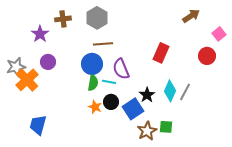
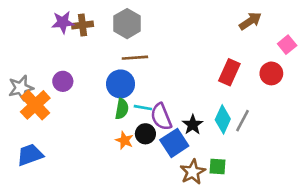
purple star: (40, 34) -> (63, 22), moved, turned 30
red rectangle: (161, 53) -> (229, 72), moved
purple semicircle: (121, 69) -> (161, 117), moved
blue trapezoid: (38, 125) -> (30, 155), moved, turned 55

